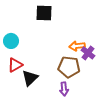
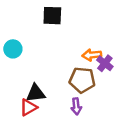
red triangle: (15, 65) -> (28, 107), moved
black triangle: (30, 78) -> (36, 93), turned 36

